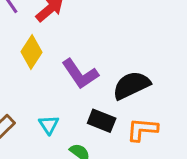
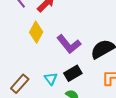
black rectangle: (102, 121) -> (73, 73), moved, turned -48

